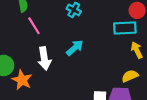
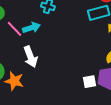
cyan arrow: (75, 48) -> (31, 28), moved, turned 36

